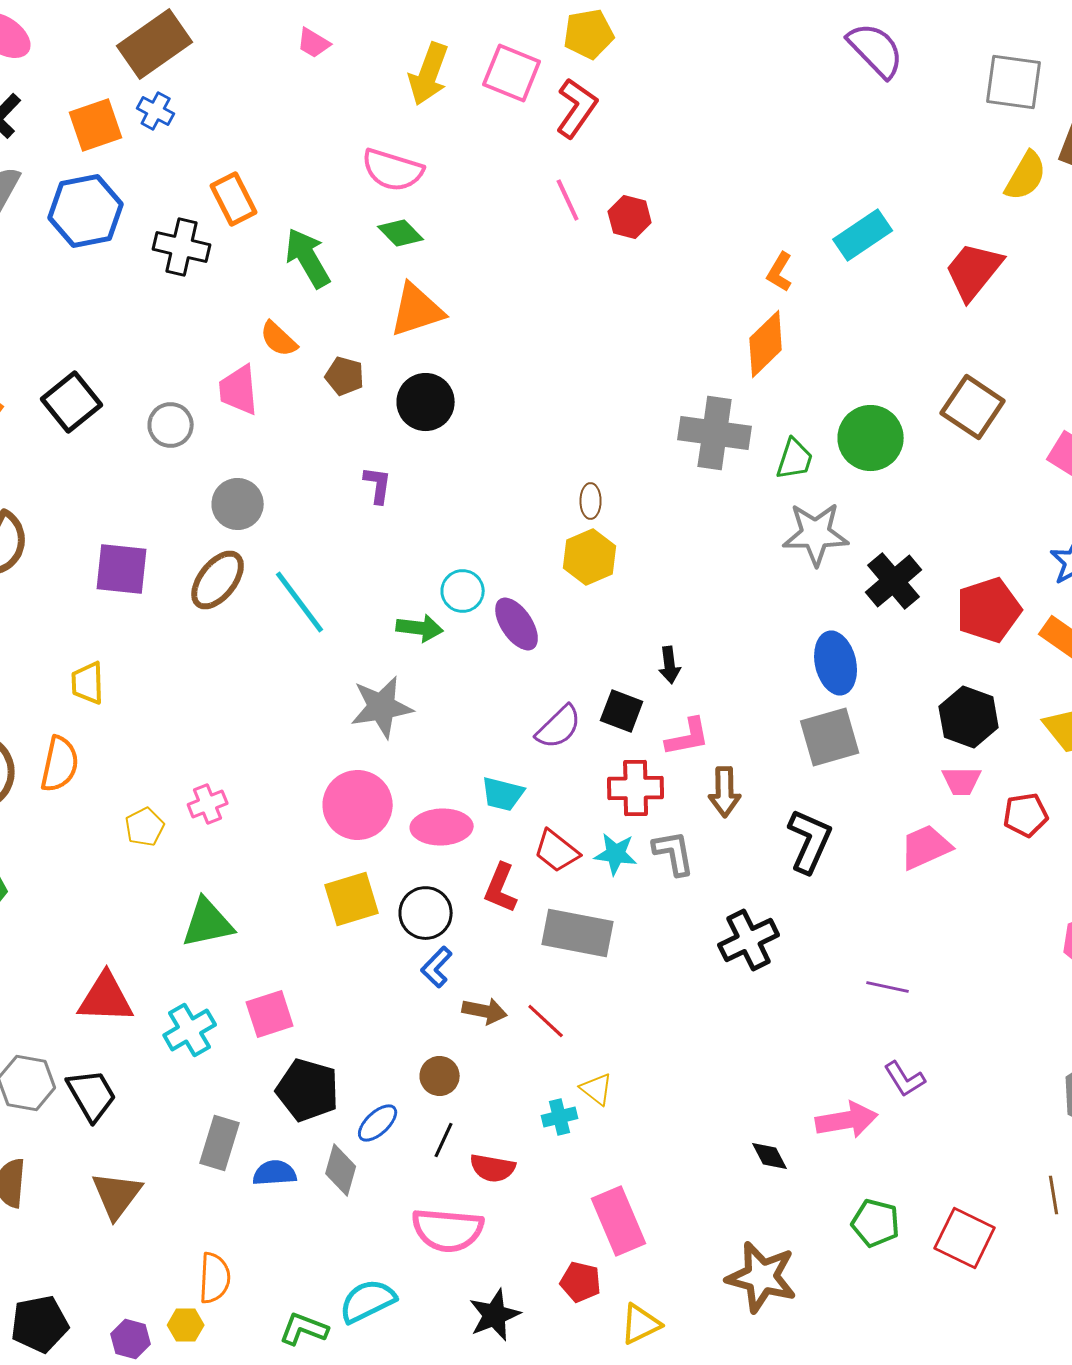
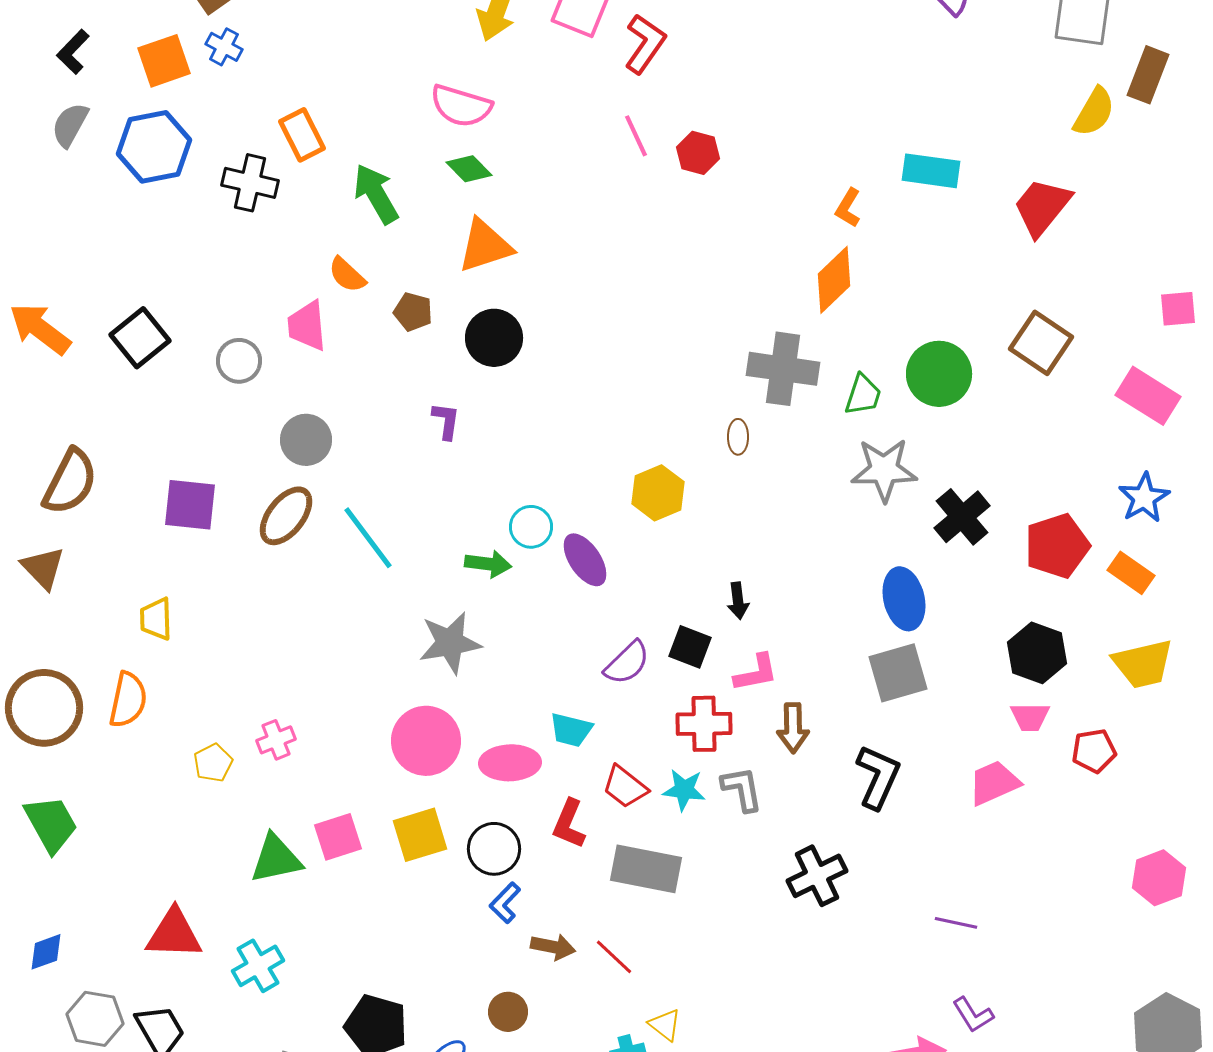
cyan rectangle: (863, 235) -> (931, 171), turned 42
brown ellipse: (591, 501) -> (738, 437), moved
pink square: (270, 1014) -> (338, 837), moved

